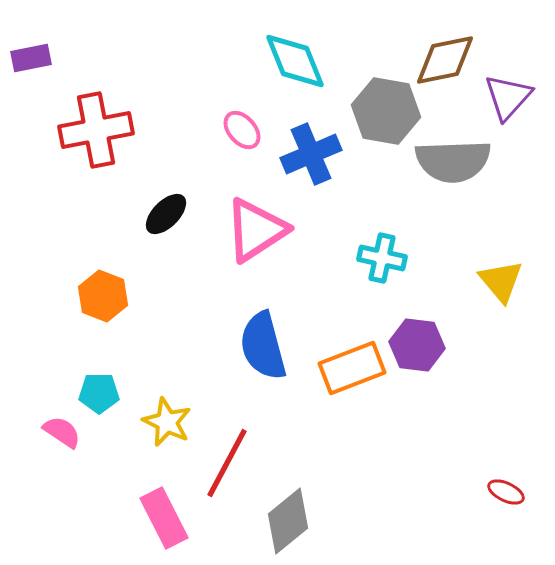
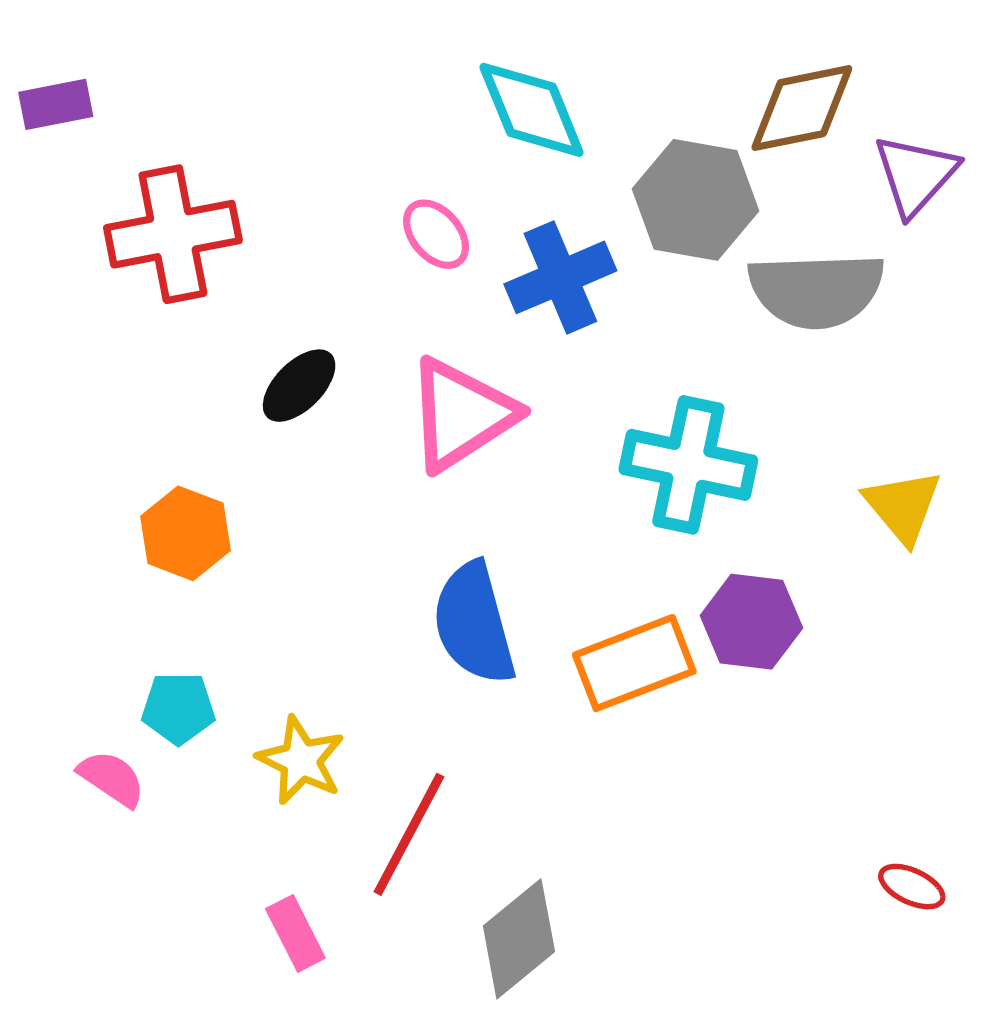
cyan cross: (382, 258) -> (688, 465), size x1.5
pink rectangle: (164, 518) -> (295, 933), size x0.7

